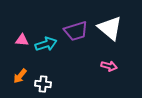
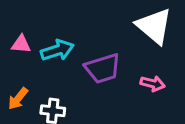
purple trapezoid: (76, 31) -> (103, 68), moved

